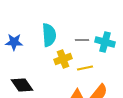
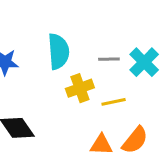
cyan cross: (105, 42) -> (144, 62), turned 30

